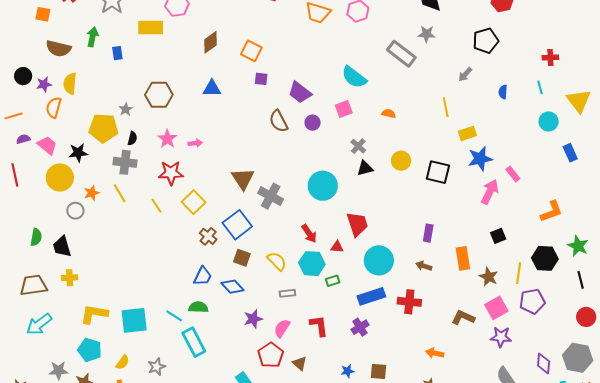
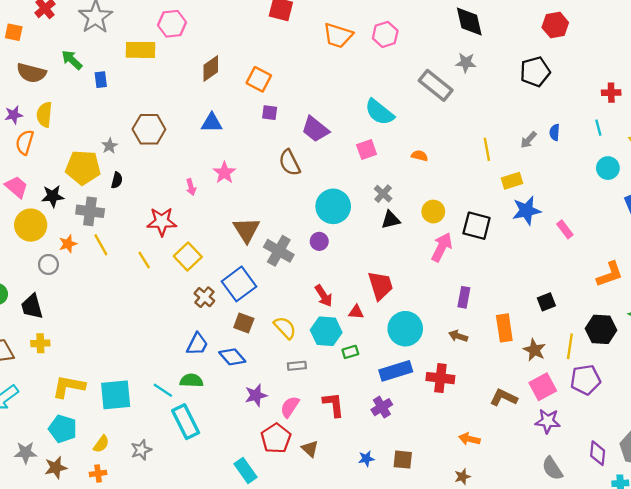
green arrow: (93, 37) -> (72, 60), turned -60
gray arrow: (465, 74) -> (528, 140), moved
purple circle: (313, 123) -> (319, 241), moved
pink star: (167, 139) -> (224, 173), moved
pink arrow: (195, 143) -> (191, 187), turned 80
gray cross: (125, 162) -> (90, 211), moved
cyan circle: (323, 186) -> (333, 206), moved
pink arrow: (490, 192) -> (442, 247), moved

